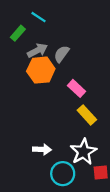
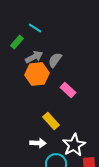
yellow rectangle: (87, 115) -> (51, 121), moved

